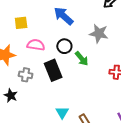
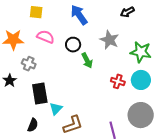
black rectangle: (53, 70) -> (40, 93), moved

